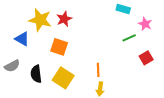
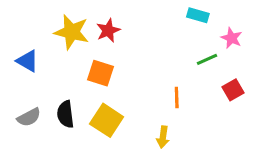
blue triangle: (22, 39) -> (27, 61), moved
gray semicircle: (12, 66) -> (29, 117), moved
orange line: (98, 70) -> (177, 97), moved

